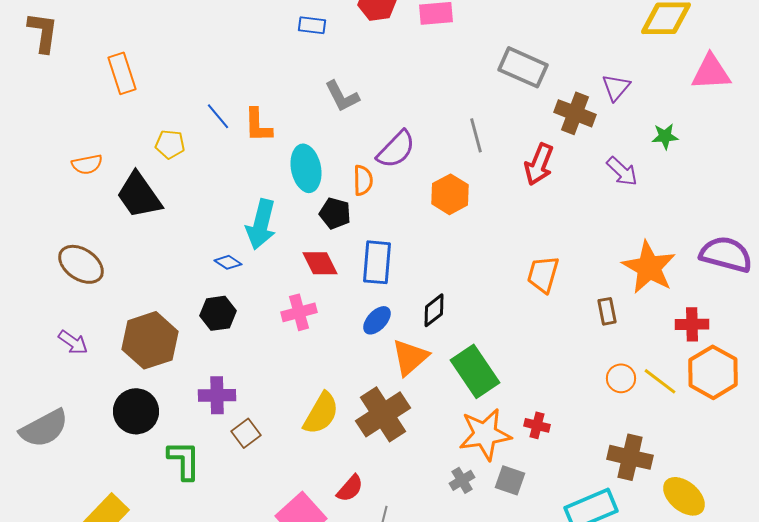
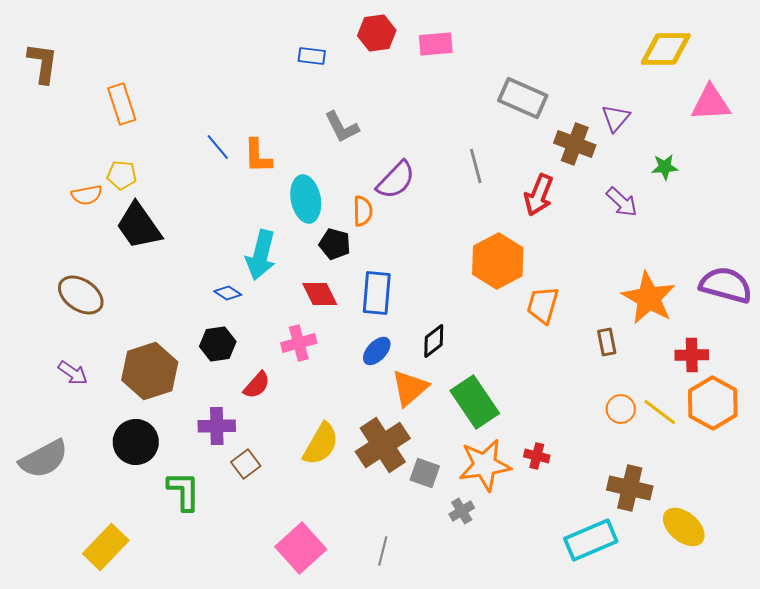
yellow pentagon: (170, 144) -> (122, 175), moved
orange hexagon: (450, 194) -> (498, 261), moved, size x1.4
gray square: (510, 480) -> (425, 473), moved
red semicircle: (350, 488) -> (257, 385), moved

